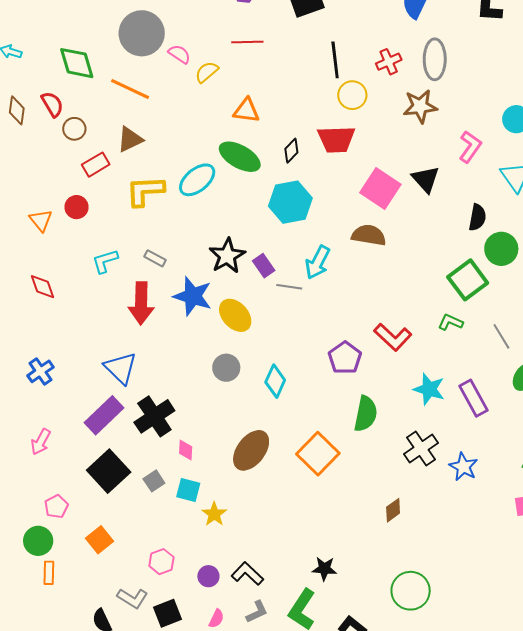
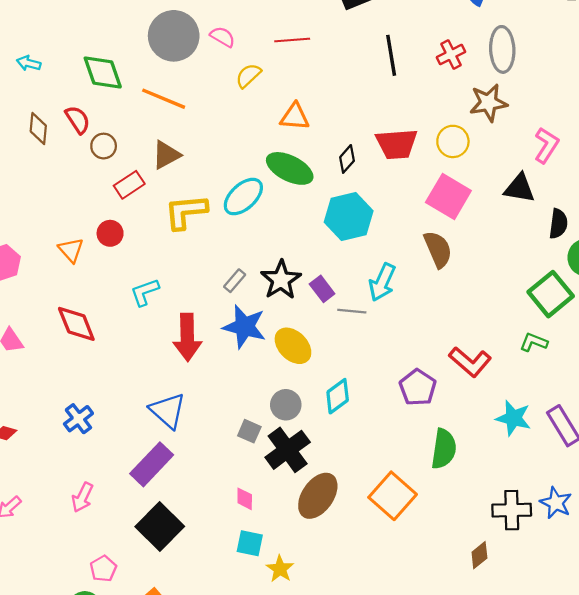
pink semicircle: (179, 54) -> (223, 37), moved
yellow circle: (352, 95) -> (453, 141), moved
black triangle: (426, 179) -> (520, 188), moved, turned -36
brown semicircle: (369, 235) -> (438, 249), turned 60
gray rectangle: (155, 258) -> (235, 281), moved, turned -75
red diamond: (43, 287) -> (76, 324), size x1.4
cyan diamond: (275, 381) -> (338, 396), moved, turned 32
black cross: (154, 416) -> (288, 450), moved
black cross: (421, 449) -> (512, 510), moved, turned 36
gray square: (154, 481) -> (249, 431), moved, turned -30

